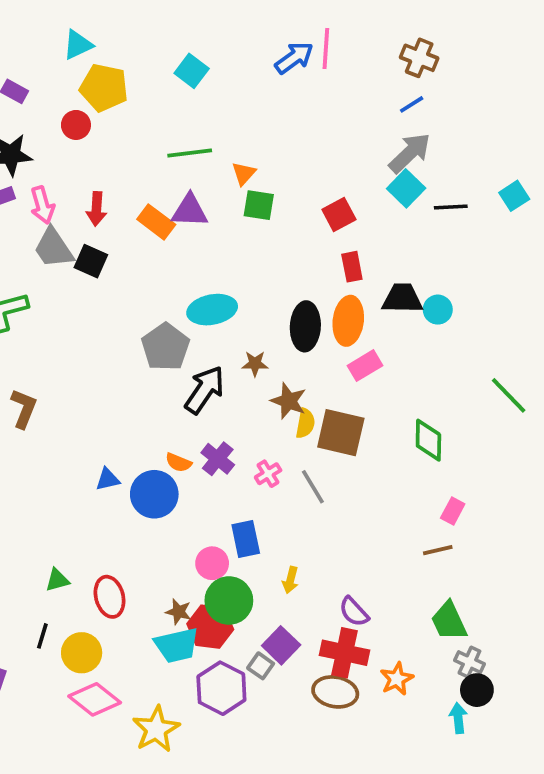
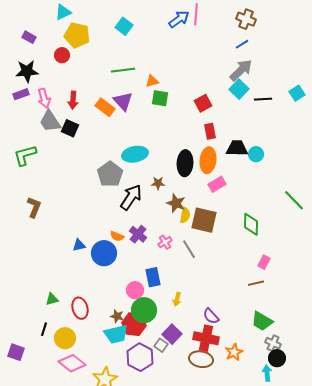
orange triangle: (244, 173) -> (152, 81), turned 32
purple triangle: (190, 211) -> (123, 101), turned 45
green trapezoid: (449, 621) -> (262, 321), turned -35

